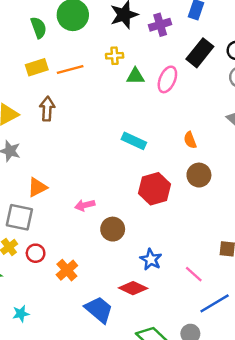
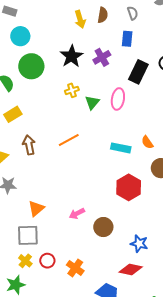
orange line: (70, 70) -> (69, 140), moved
green triangle: (135, 76) -> (92, 103), turned -35
cyan rectangle: (134, 141) -> (121, 148), moved

